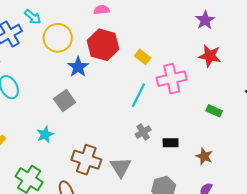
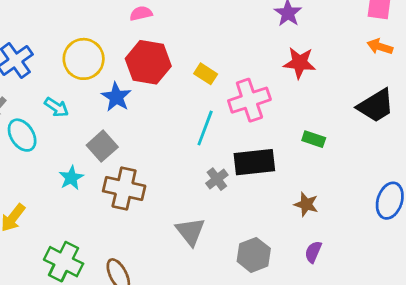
cyan arrow: (33, 17) -> (56, 107), moved
cyan star: (45, 134) -> (71, 178), moved
black rectangle: (171, 143) -> (254, 162), moved, size x1.8
brown cross: (86, 160) -> (124, 188), moved

